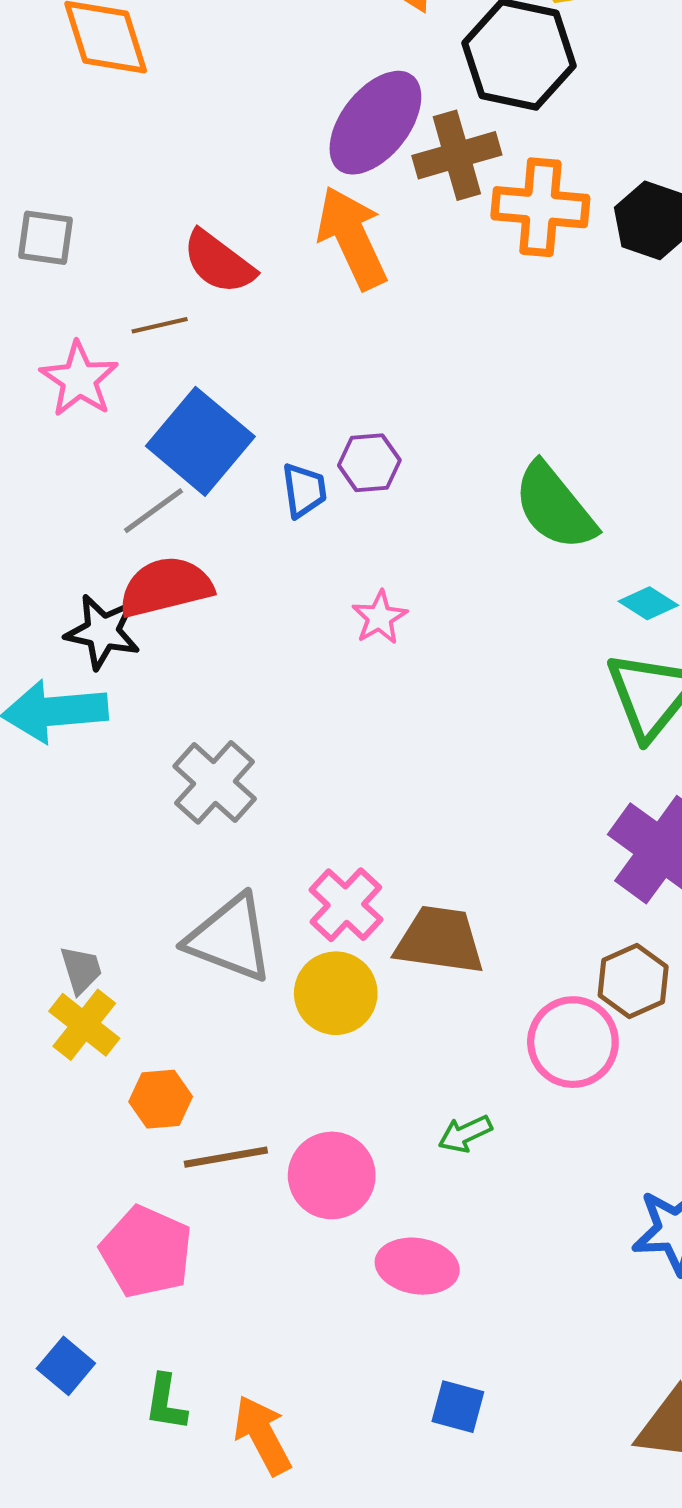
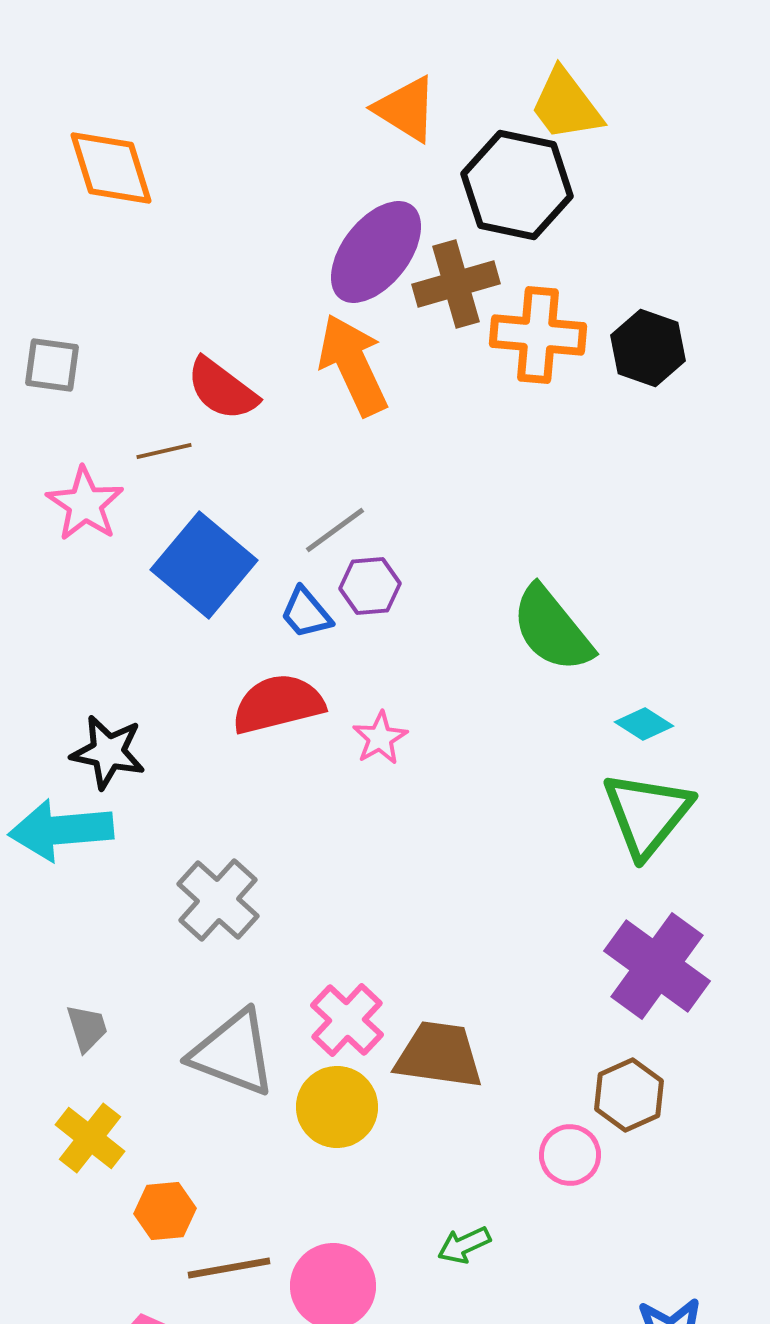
blue trapezoid: (304, 490) -> (306, 613), turned 148
gray line: (153, 511) -> (335, 530), moved
red semicircle: (166, 587) -> (278, 704), moved
gray trapezoid: (81, 970) -> (87, 1028), moved
pink circle: (573, 1042) -> (570, 1155), size x0.7

